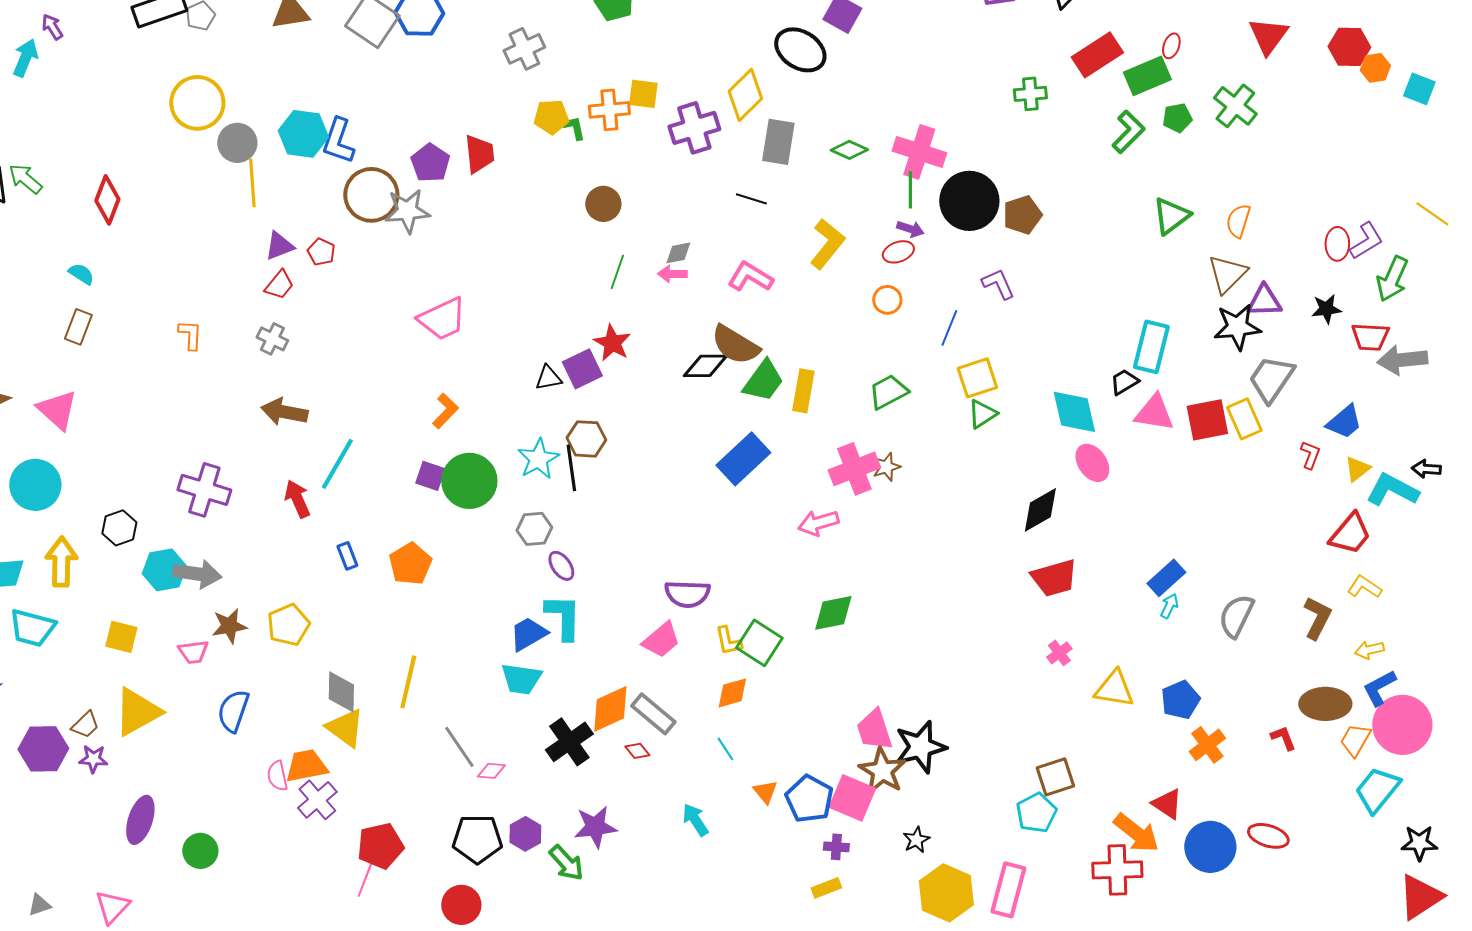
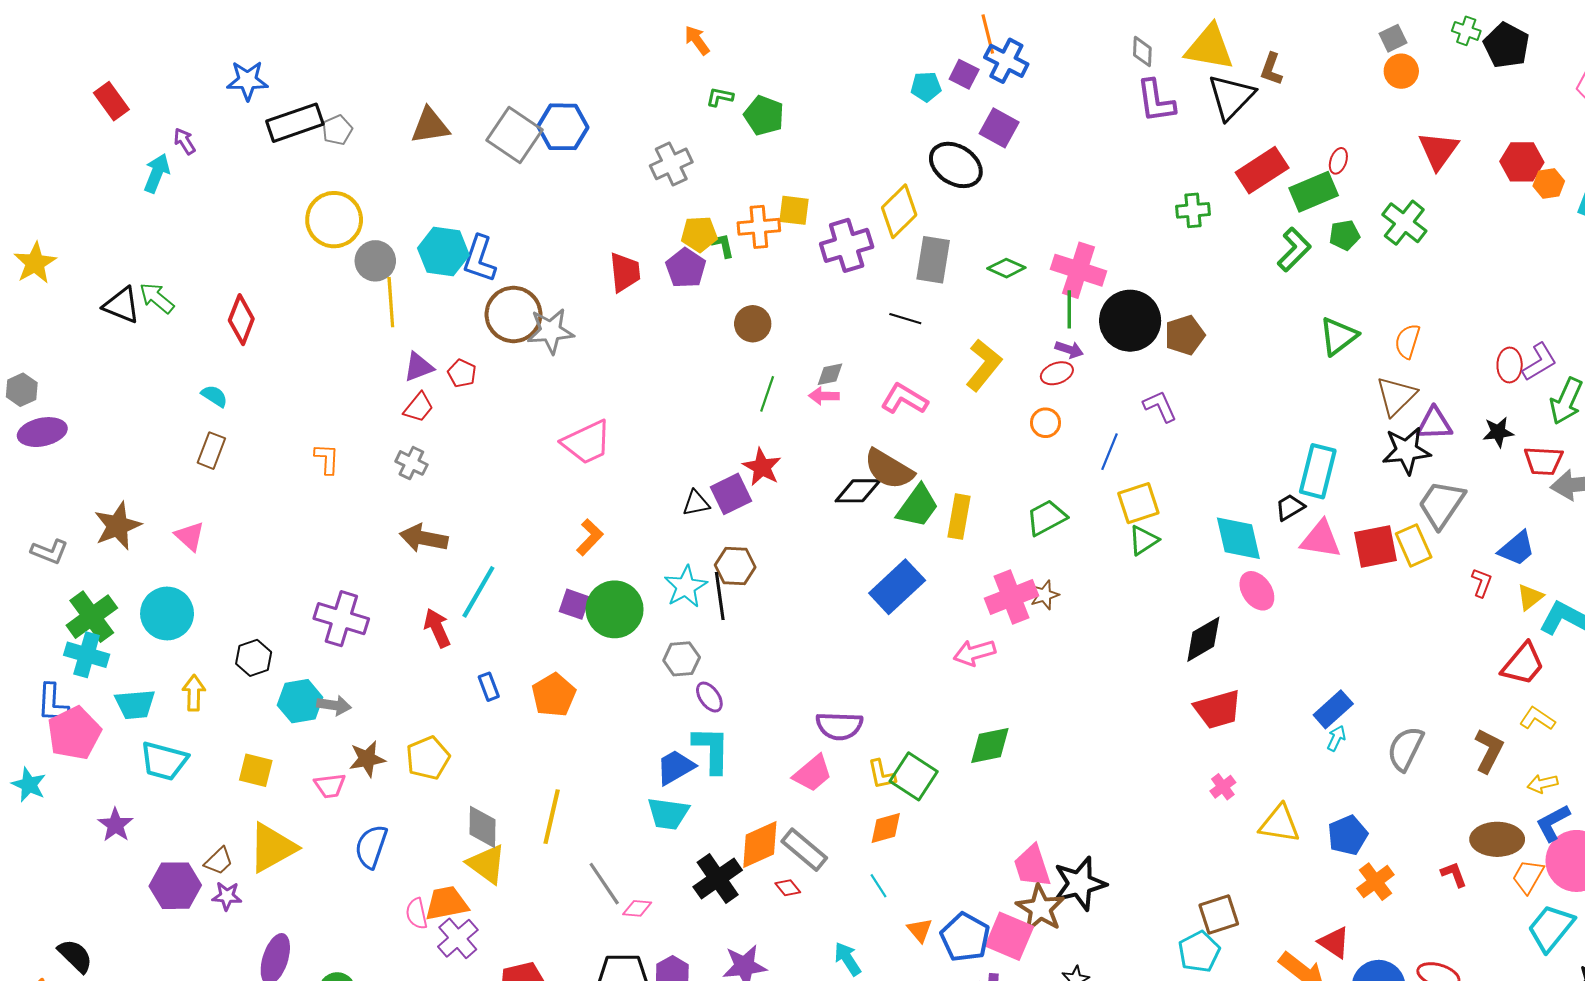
purple pentagon: (430, 163) -> (686, 268), moved
pink triangle: (57, 410) -> (190, 536), size x0.7
yellow arrow: (61, 562) -> (194, 693), size x0.7
gray arrow: (197, 574) -> (334, 705), size x0.7

